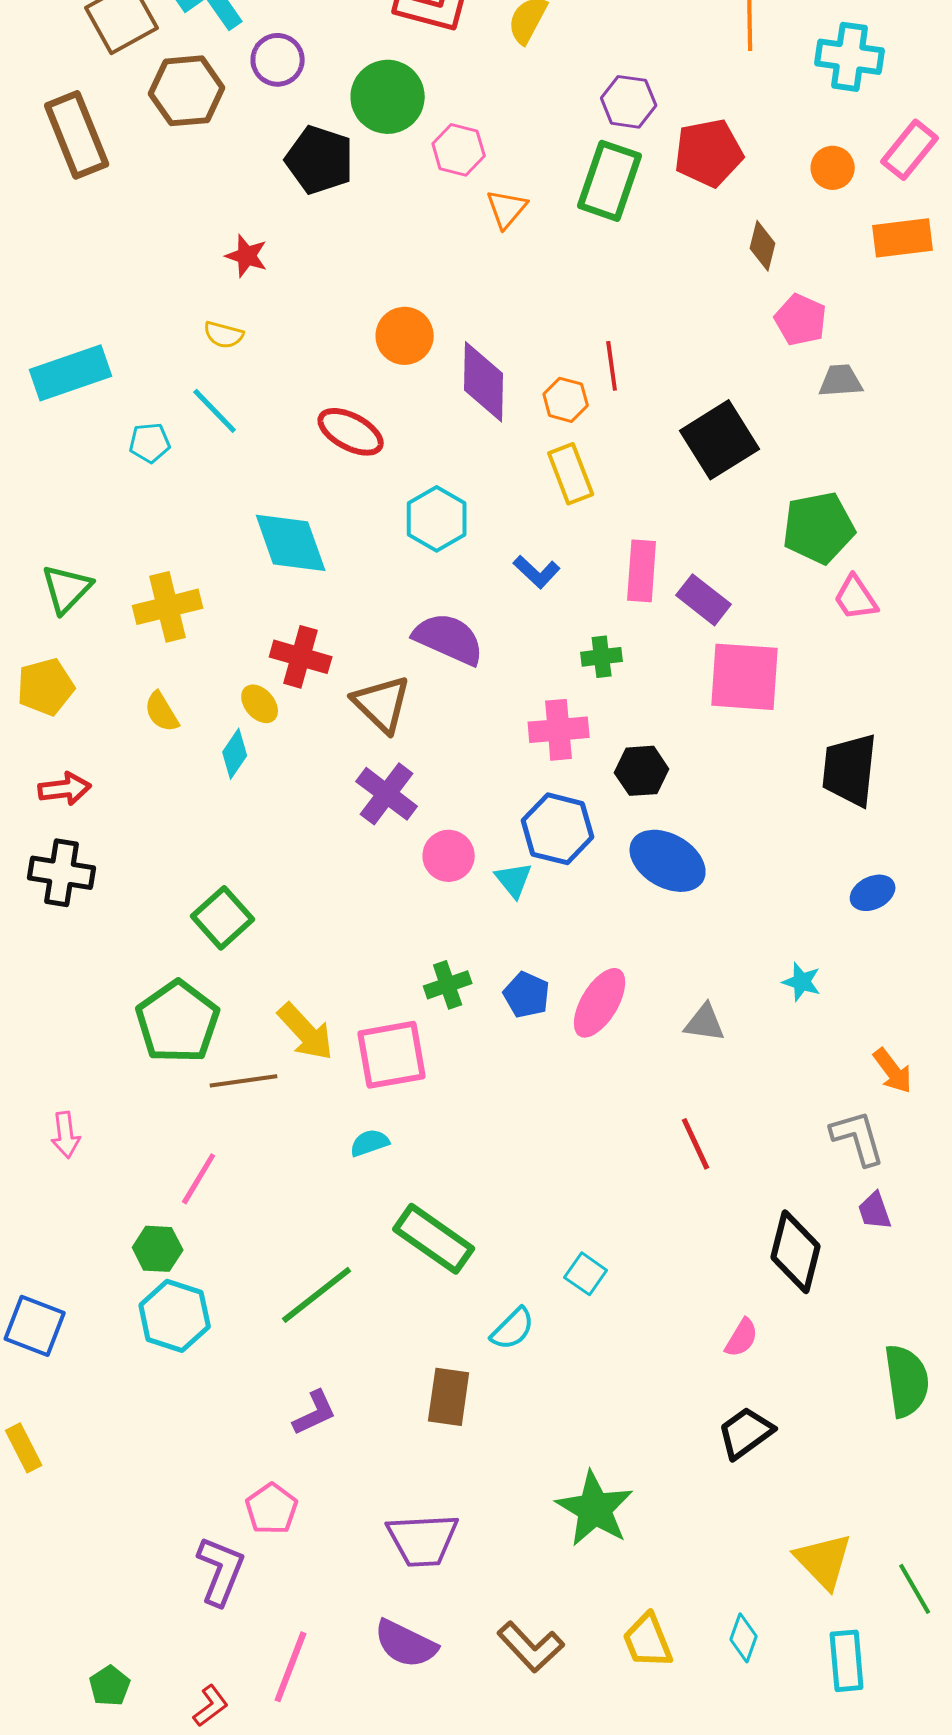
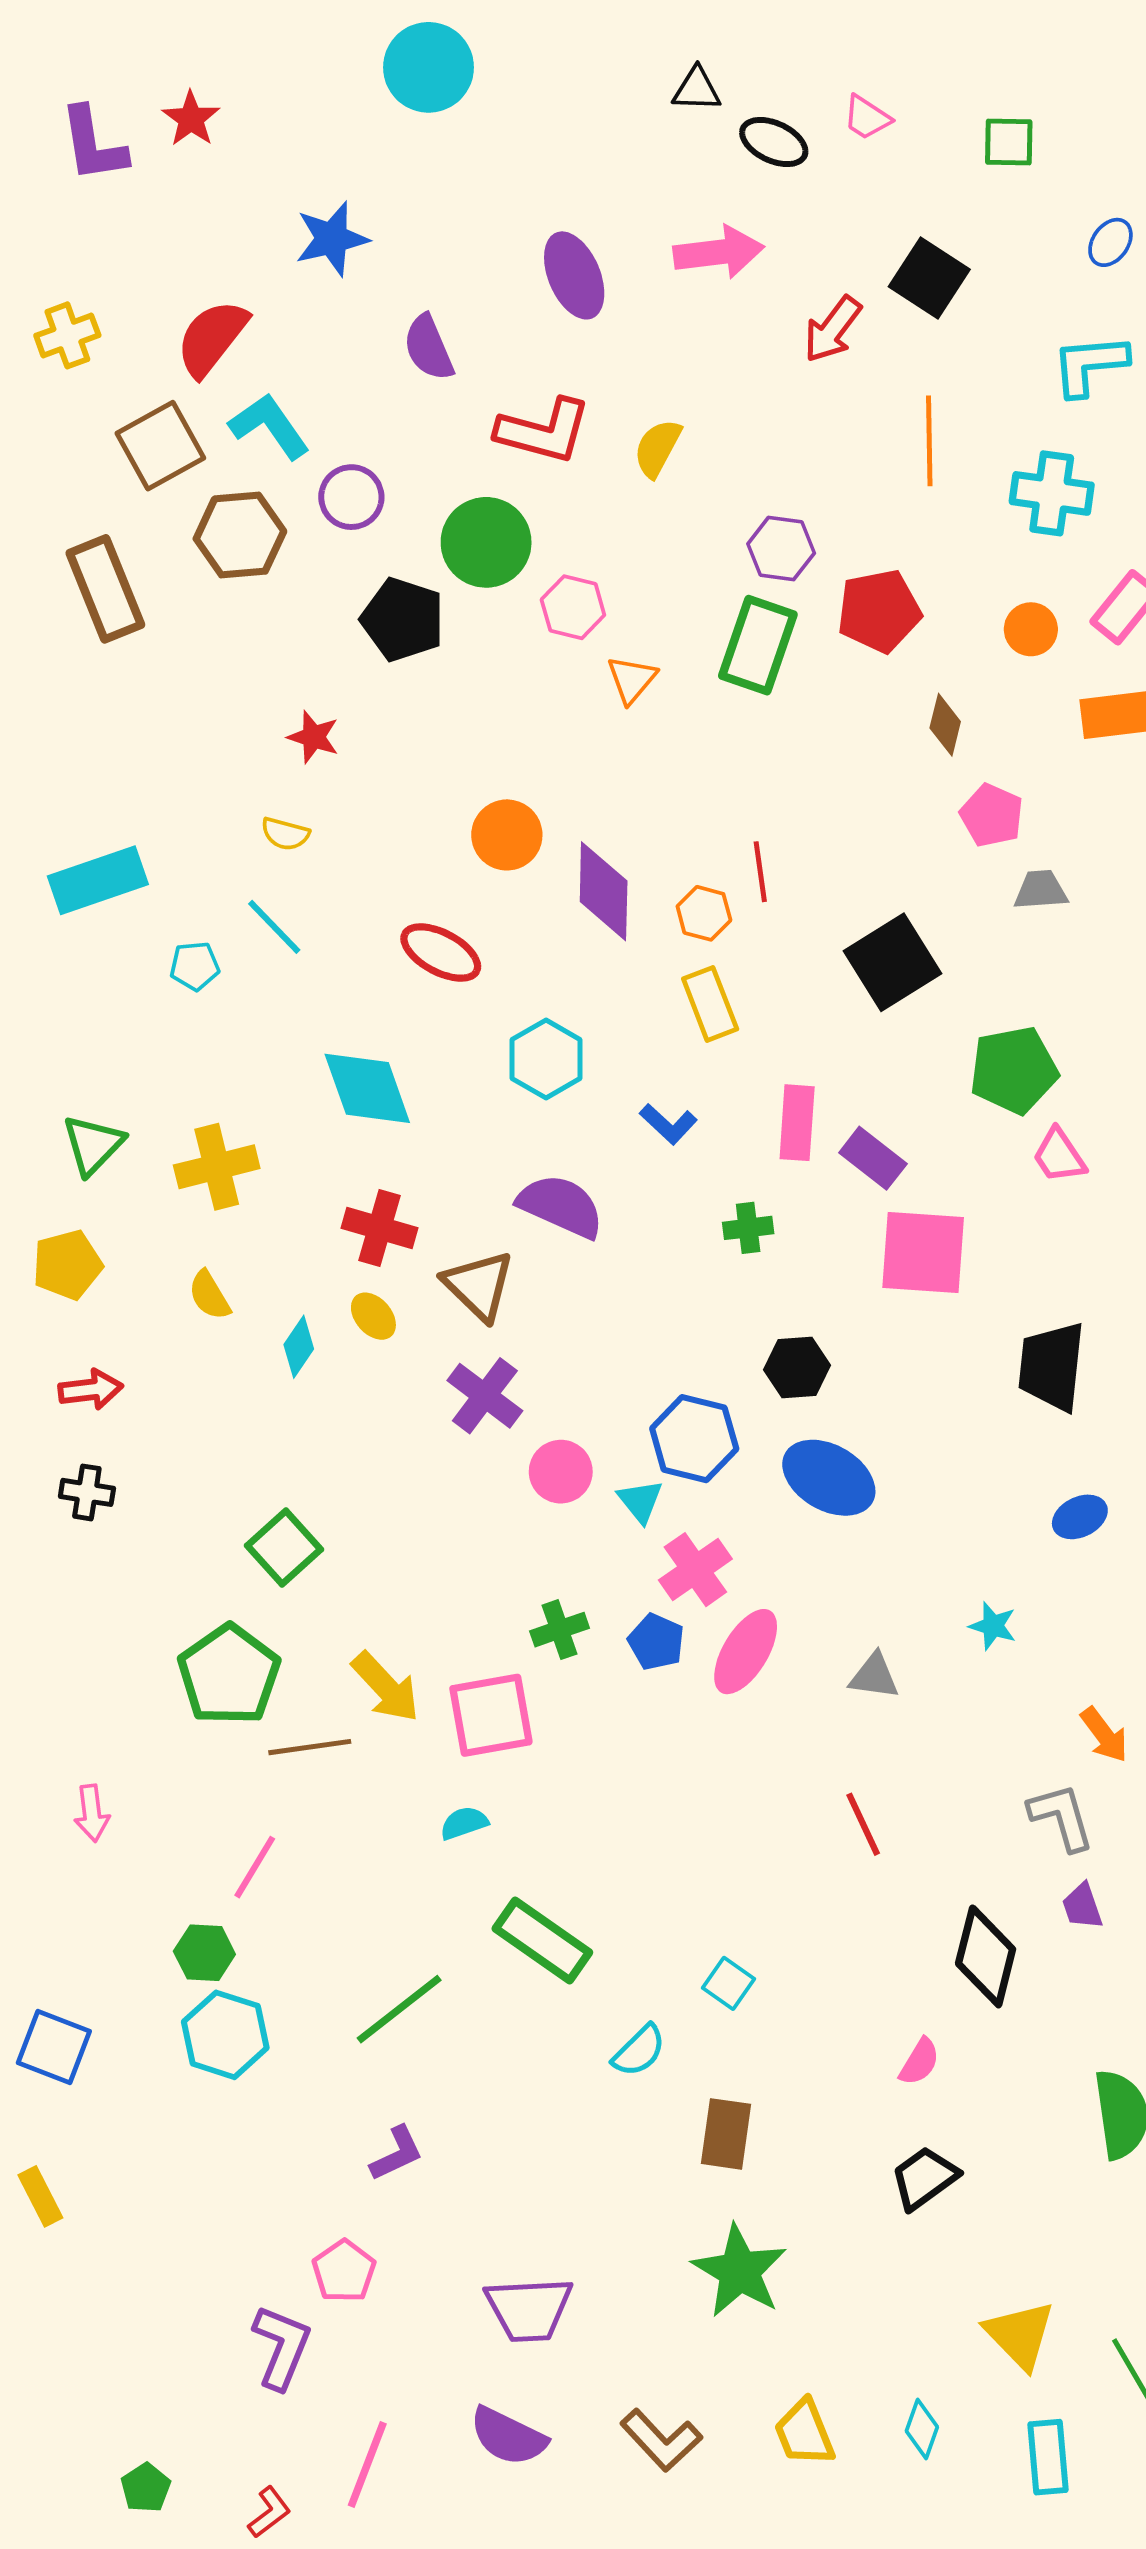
yellow ellipse: (260, 704) -> (373, 1316), moved
pink cross: (559, 730) -> (695, 1570), moved, turned -30
black cross: (62, 873) -> (87, 1492), size x0.7
brown rectangle: (449, 1397) -> (726, 2134), moved

